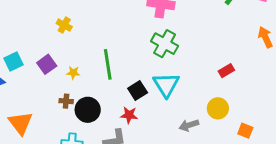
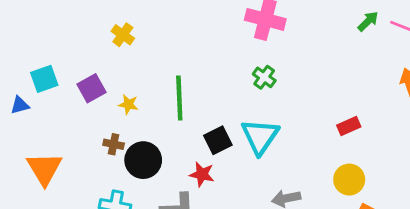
green cross: (165, 44) -> (264, 77), size x0.6
yellow circle: (218, 108) -> (349, 180), moved

